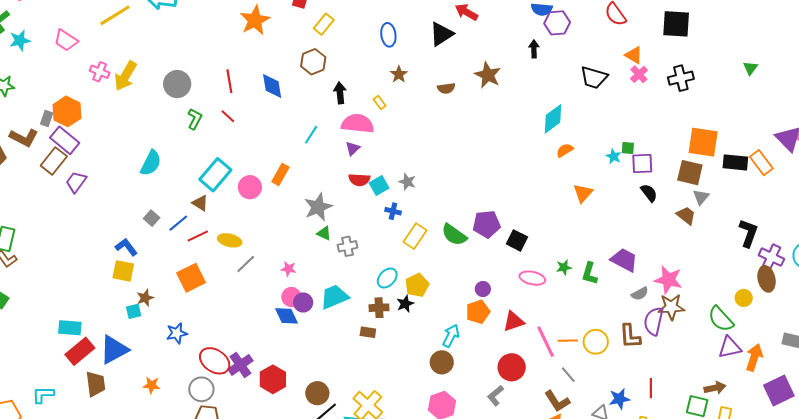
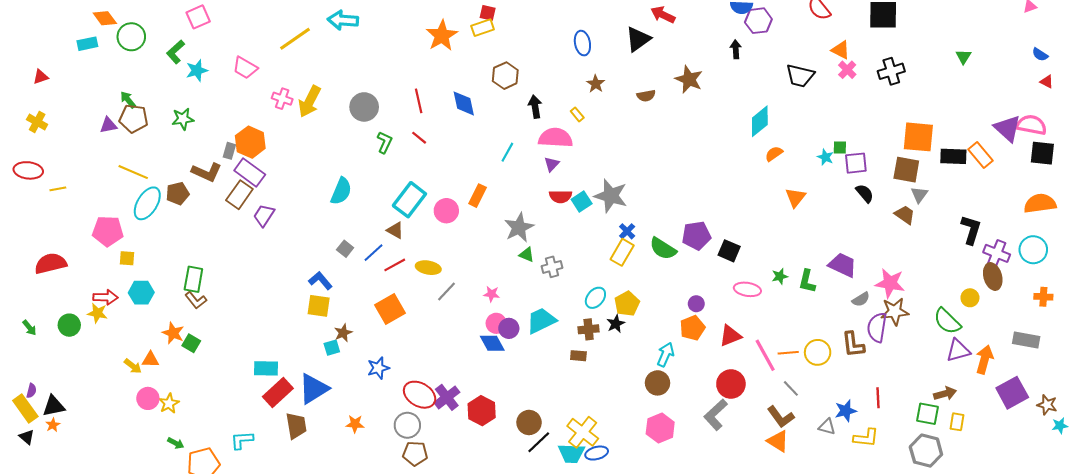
yellow rectangle: (324, 24) -> (483, 28), moved, turned 35
gray star: (407, 182) -> (611, 196), size x1.8
blue cross: (393, 211) -> (627, 231), moved, turned 35
gray L-shape: (495, 396) -> (716, 415), size x1.4

